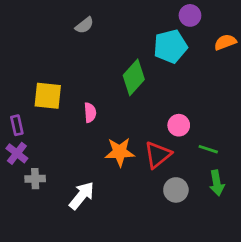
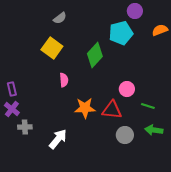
yellow square: (48, 96) -> (52, 48), moved, turned 30
red triangle: (158, 155) -> (112, 110), turned 45
green arrow: (217, 183) -> (154, 130), turned 108

